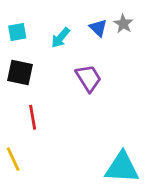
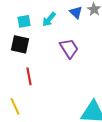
cyan square: (17, 32) -> (24, 21), moved

